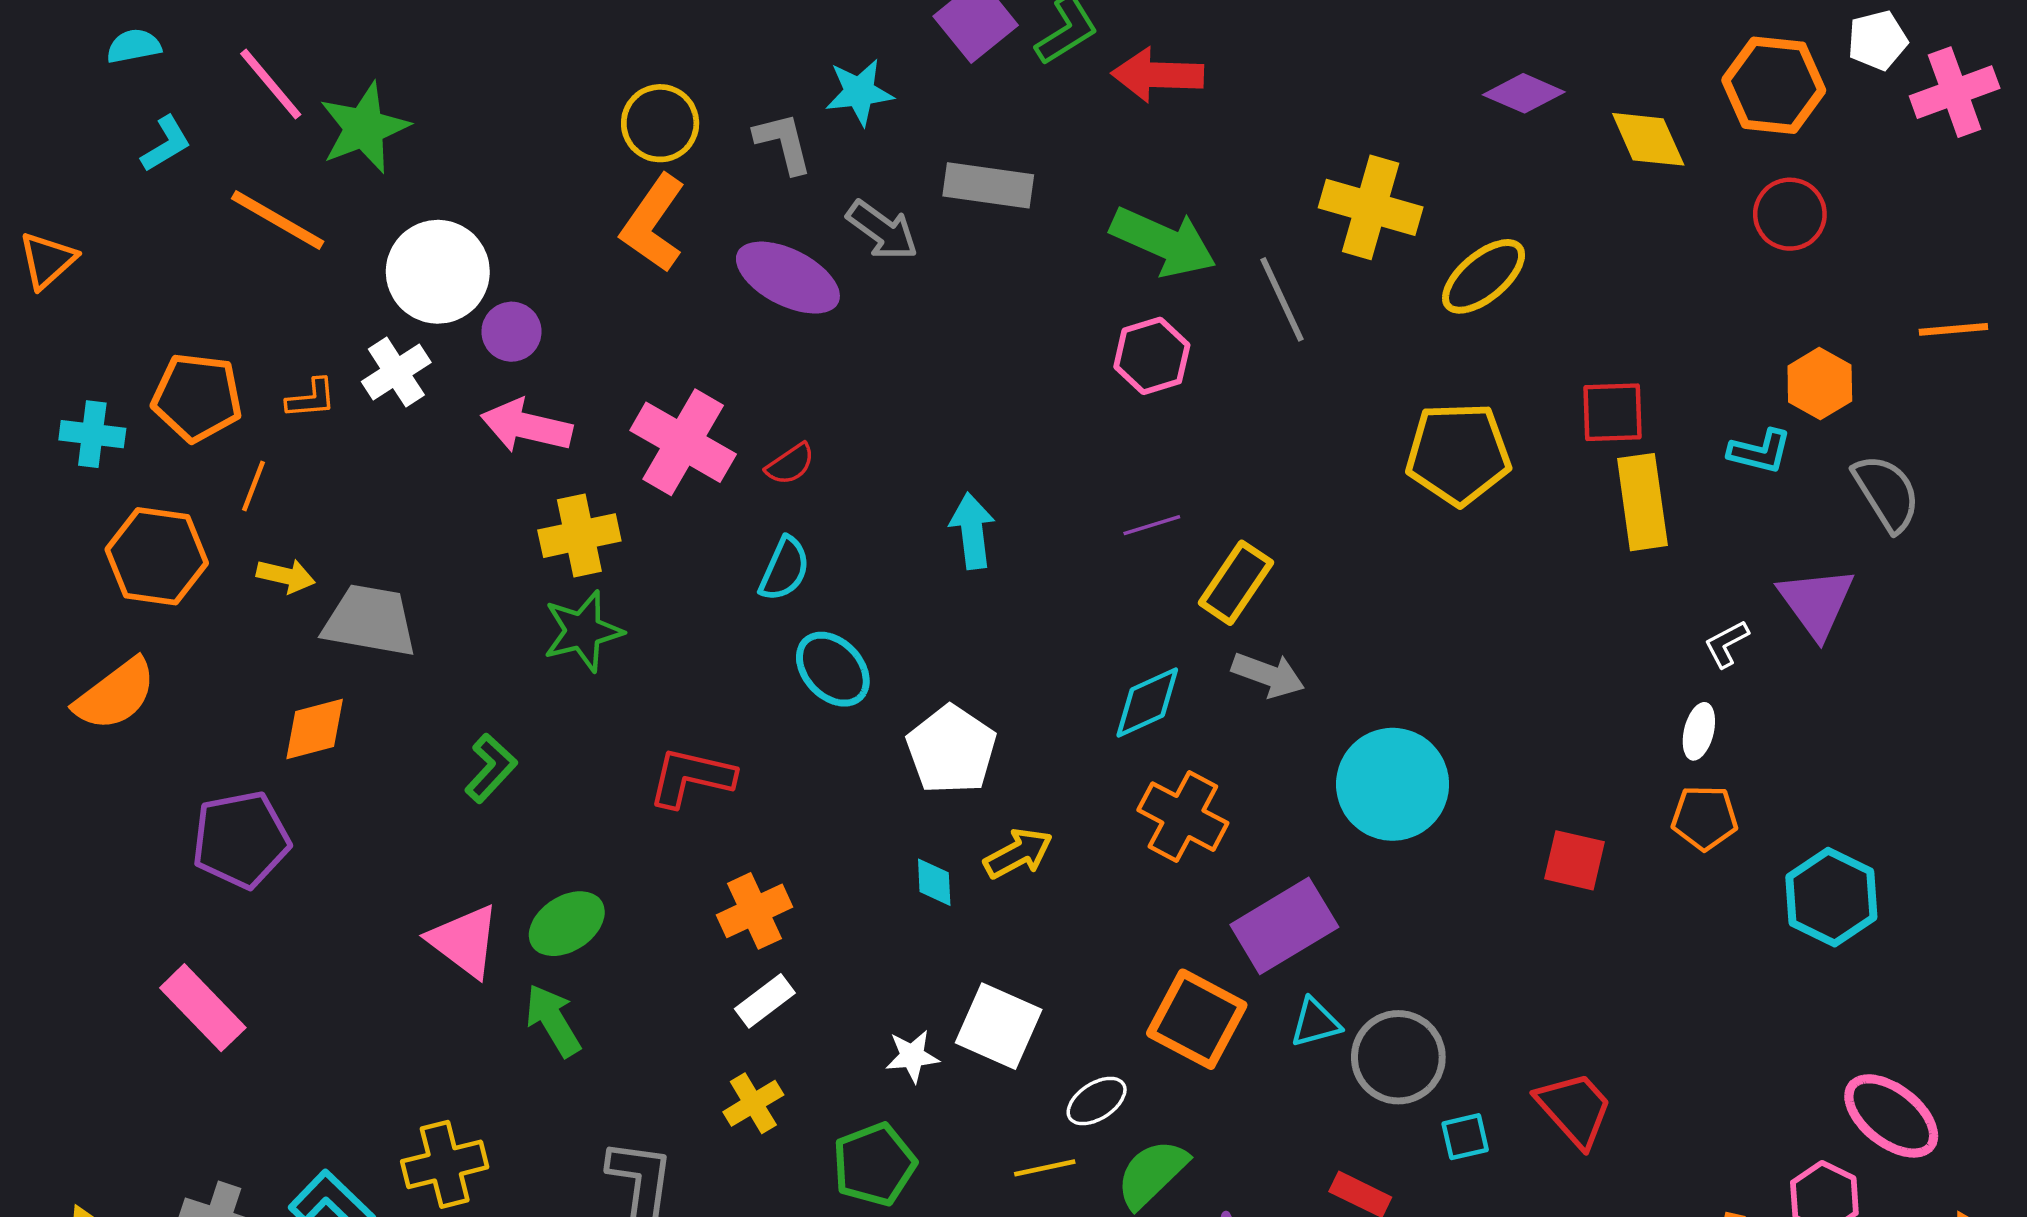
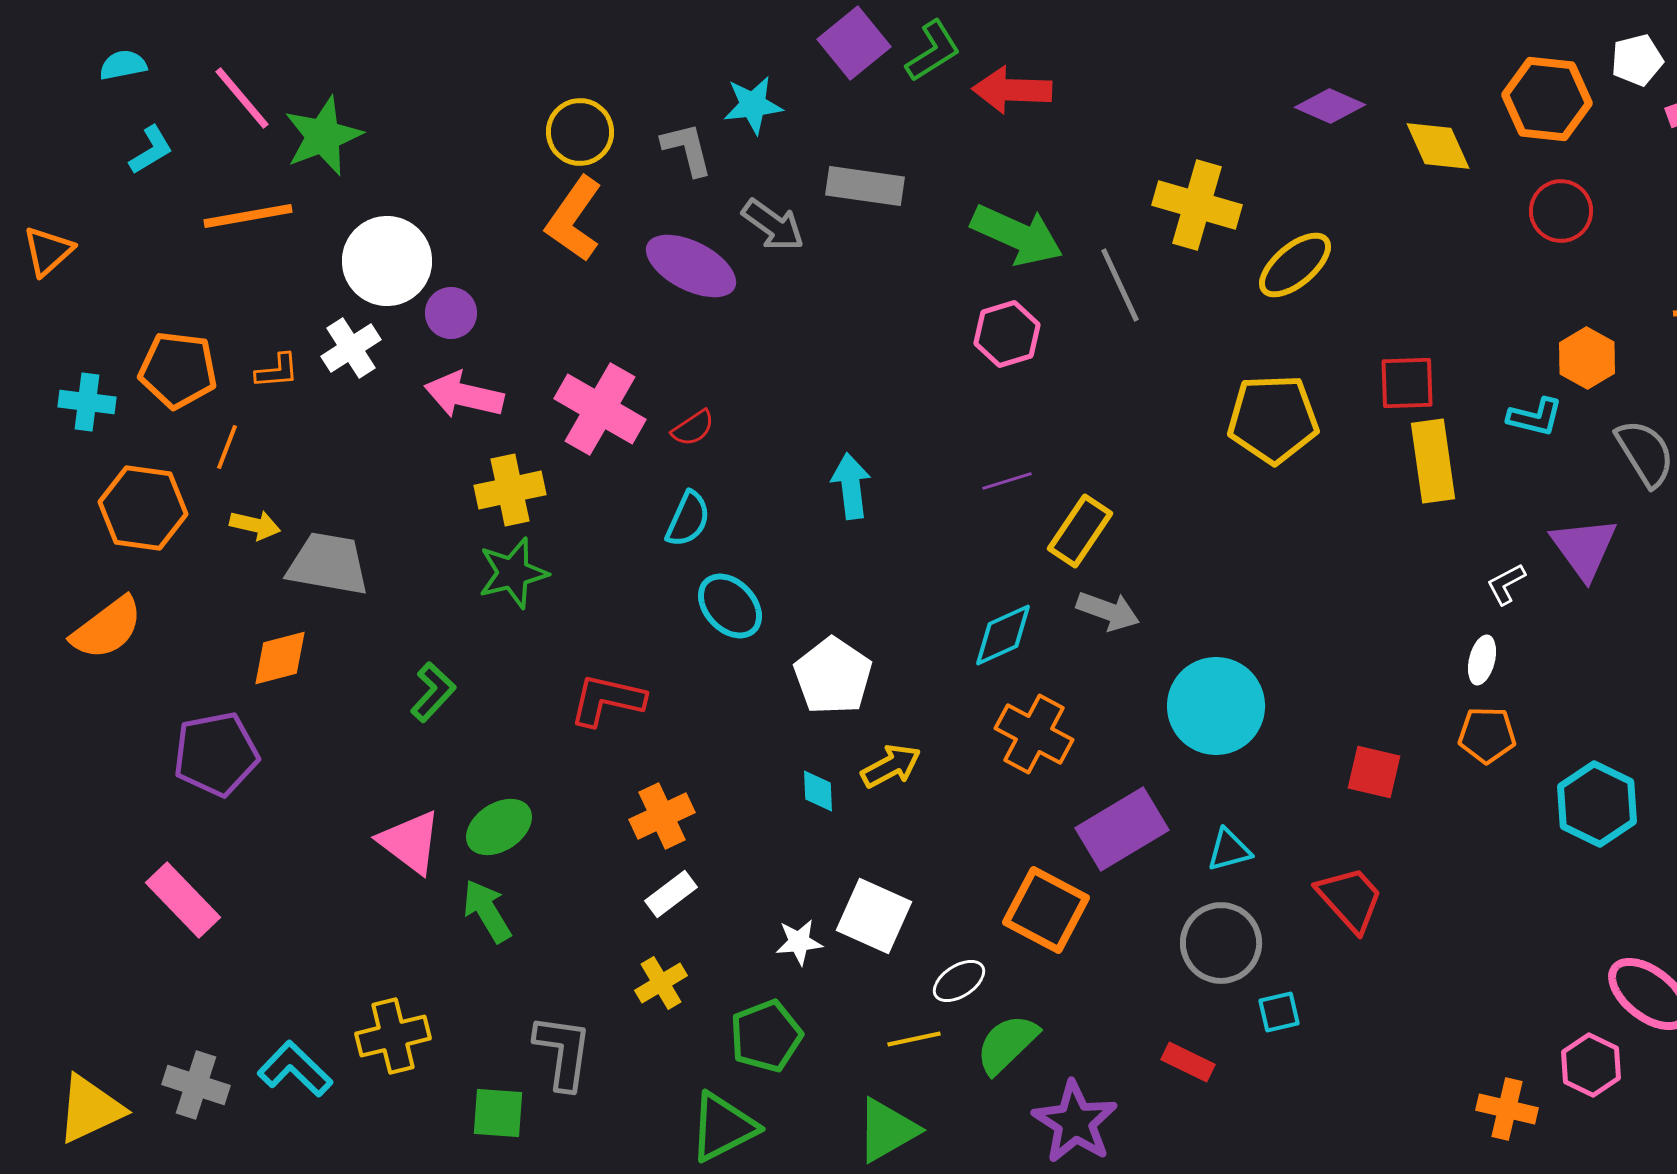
orange line: (278, 220) -> (248, 216), turned -40
cyan triangle: (1315, 1023) -> (1229, 850), moved
red trapezoid: (1575, 1109) -> (1350, 899), moved

